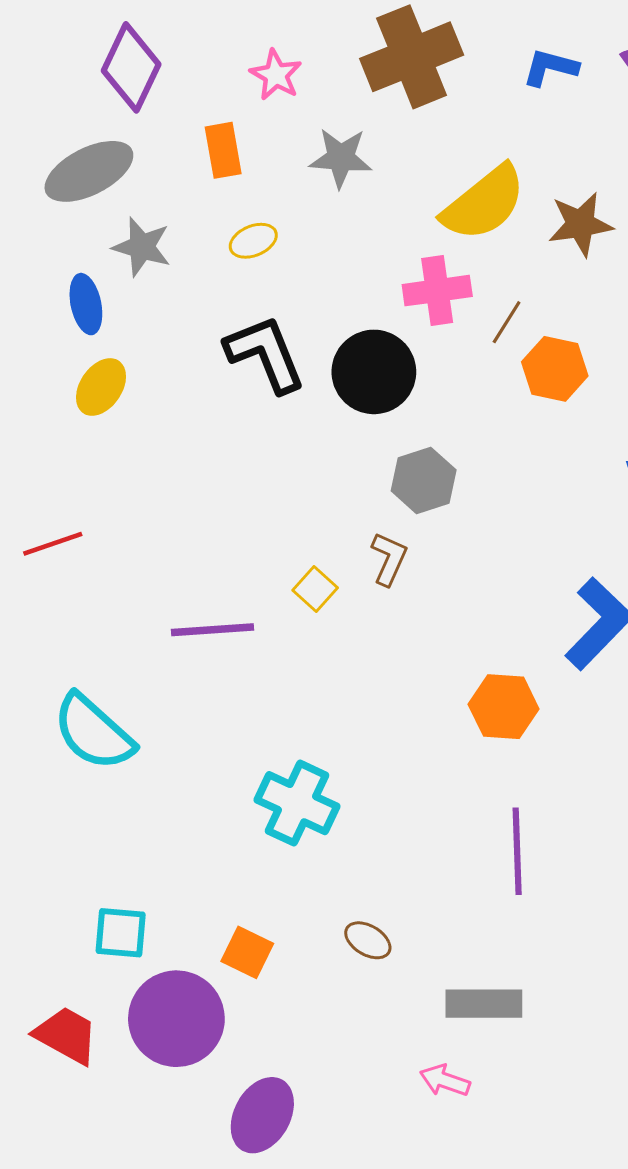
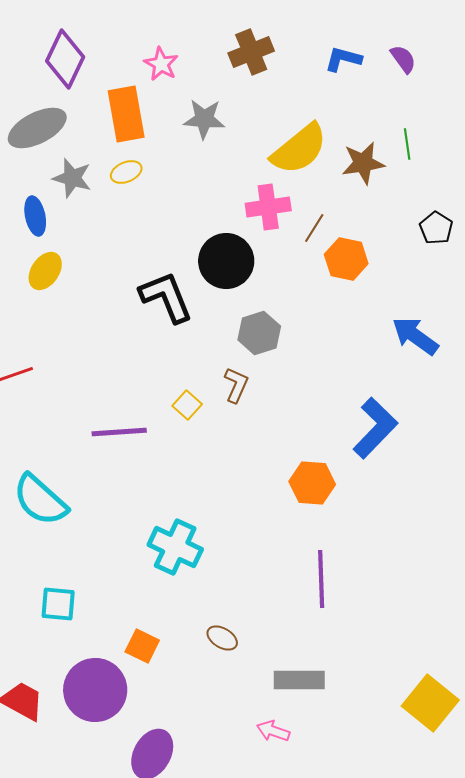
brown cross: (412, 57) -> (251, 52), size x0.7
orange rectangle: (223, 150) -> (126, 114), size x1.5
yellow ellipse: (253, 241) -> (126, 172), moved
black L-shape: (265, 354) -> (166, 297), moved
cyan square: (121, 933) -> (58, 604), moved

